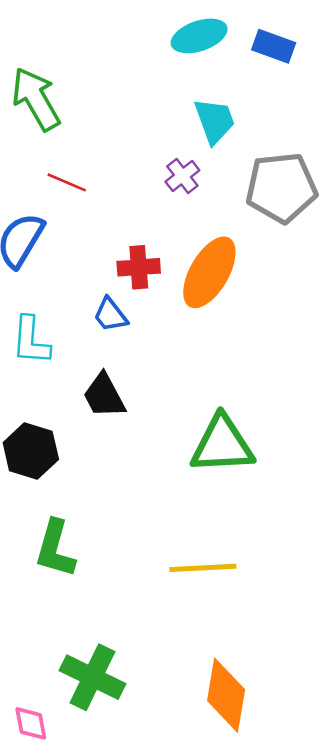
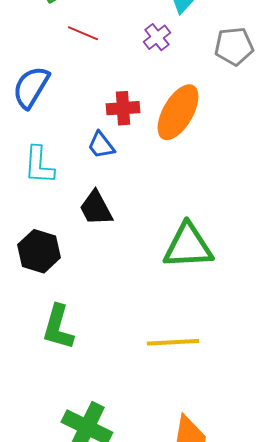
red line: (67, 182) -> (83, 33), moved
gray pentagon: (281, 188) -> (234, 46), size x0.7

